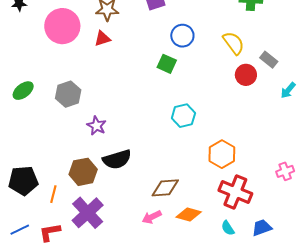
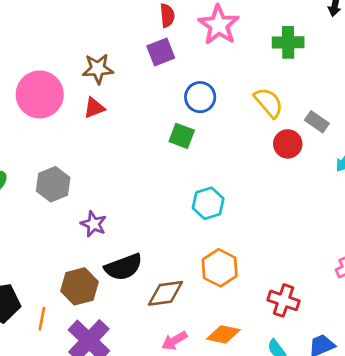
orange hexagon: (222, 154) -> (220, 268), moved
brown diamond: (165, 188) -> (165, 293), moved
red cross: (235, 192) -> (283, 300), size x0.7

